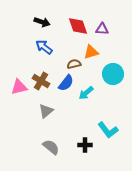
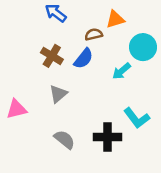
pink triangle: (19, 87) -> (16, 109), moved
cyan arrow: (86, 93) -> (121, 71), moved
black cross: (85, 145) -> (108, 137), size x1.5

